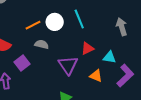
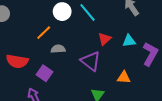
white circle: (55, 22) -> (62, 12), moved
orange triangle: (96, 76) -> (124, 77), moved

